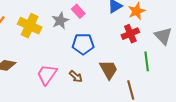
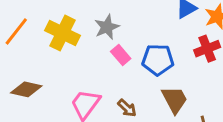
pink rectangle: (78, 11) -> (121, 55), moved
blue pentagon: (83, 44) -> (158, 60), moved

